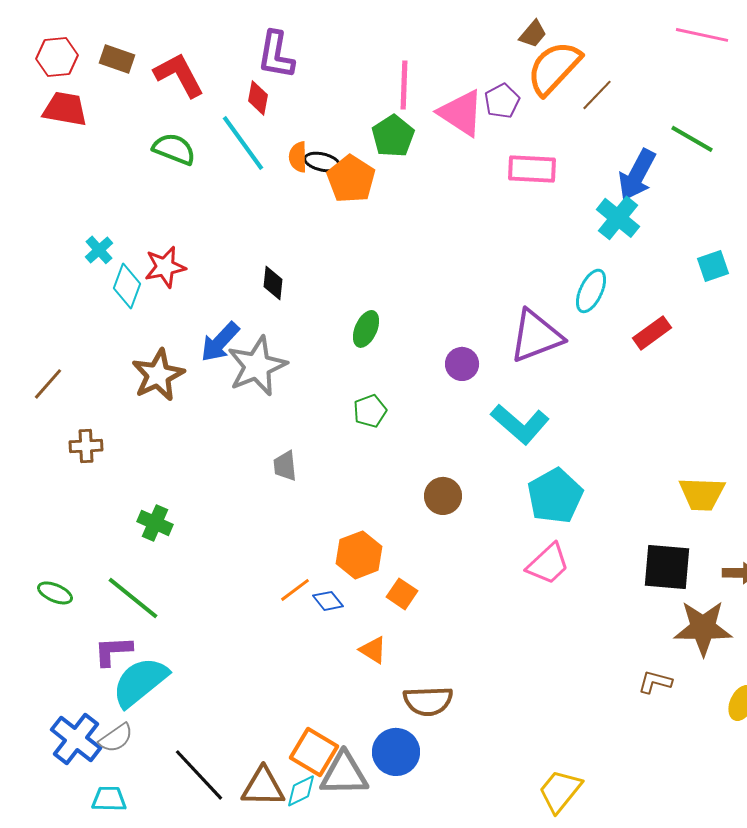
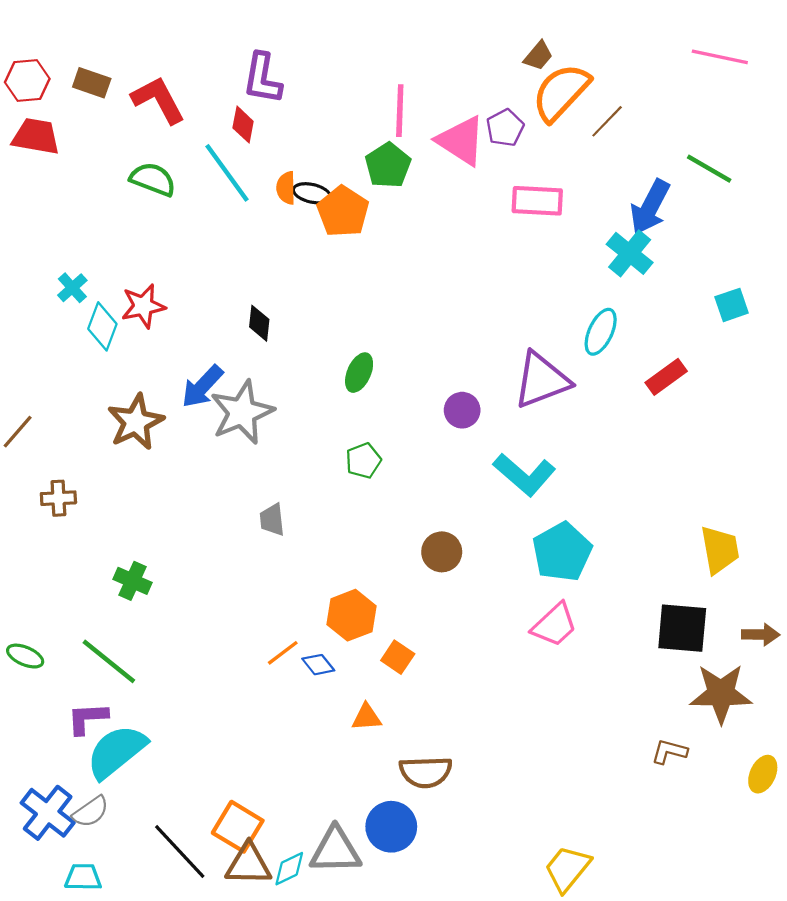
yellow trapezoid: (702, 494) -> (720, 550), turned -102
orange triangle: (373, 650) -> (367, 717), turned -36
orange square: (314, 752) -> (238, 827), moved

